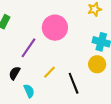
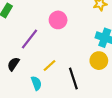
pink circle: (55, 28) -> (58, 20), size x0.7
cyan semicircle: (29, 91) -> (36, 83), moved

